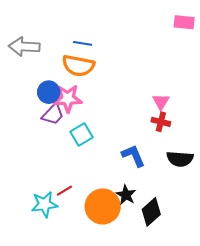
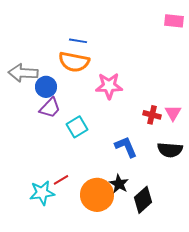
gray arrow: (24, 47) -> (23, 73), moved
pink star: (68, 98) -> (109, 86), moved
pink triangle: (161, 102) -> (173, 113), moved

